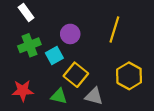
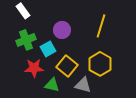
yellow hexagon: (129, 76) -> (100, 64), moved
red star: (23, 91) -> (34, 68), moved

